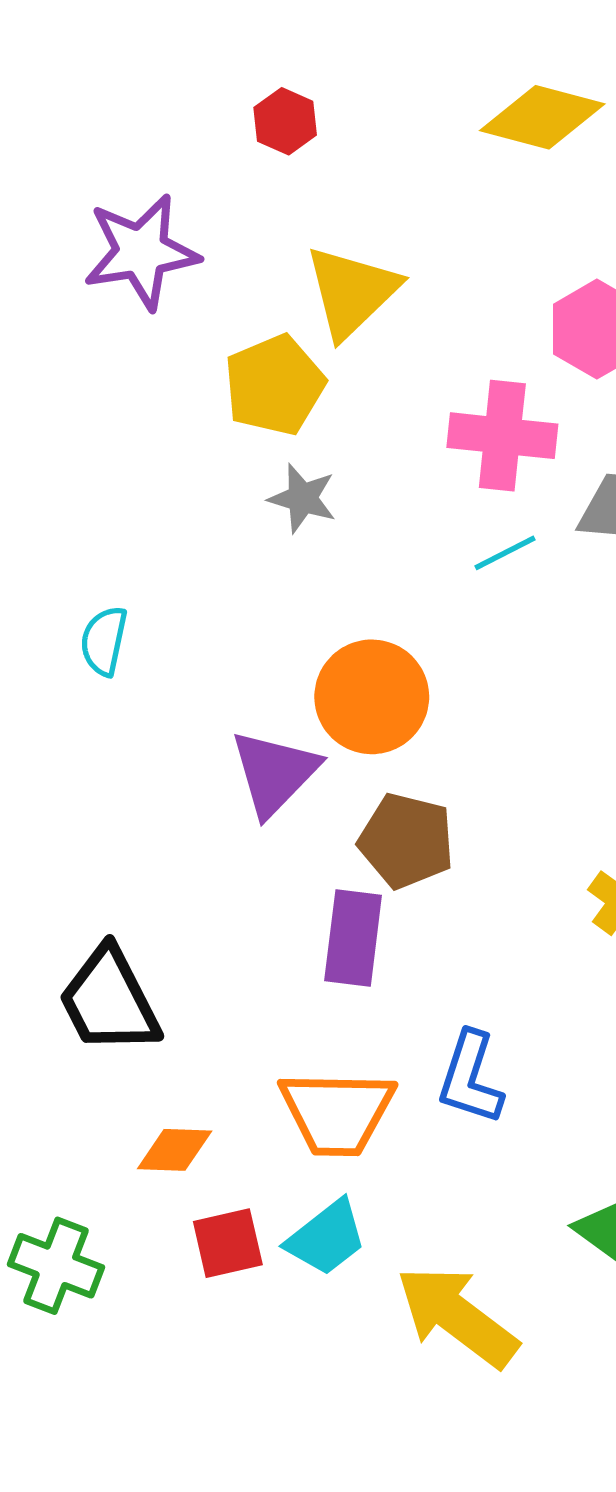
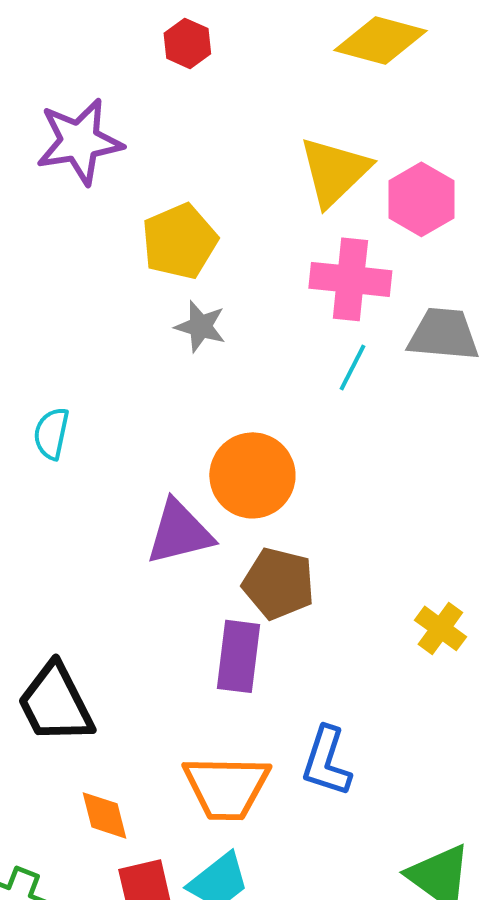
yellow triangle: (352, 292) -> (334, 171), moved
cyan line: (505, 553) -> (352, 367), turned -36
purple triangle: (274, 773) -> (179, 532), turned 32
orange diamond: (175, 1150) -> (104, 815), turned 74

